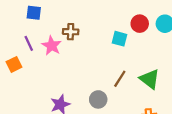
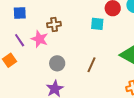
brown line: (120, 79) -> (92, 65), moved
gray circle: (98, 99) -> (57, 63), moved

